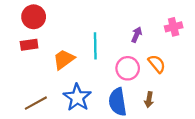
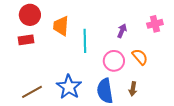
orange trapezoid: (64, 59) -> (61, 26), moved, turned -50

